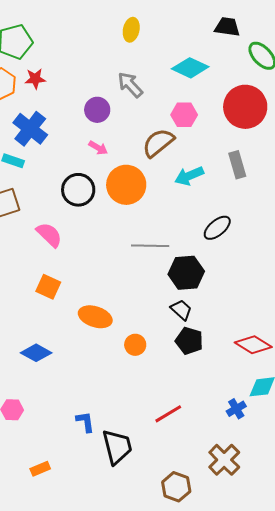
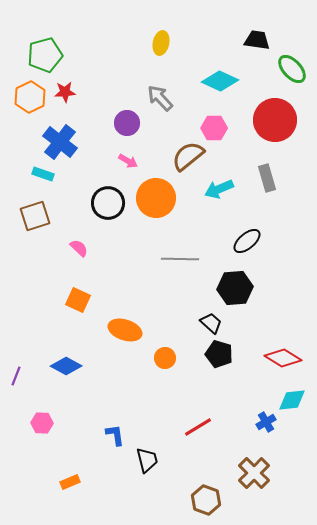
pink semicircle: (49, 235) -> (79, 248), size x0.7
black hexagon: (186, 273) -> (235, 288), moved
black trapezoid: (117, 447) -> (147, 460), size x0.7

